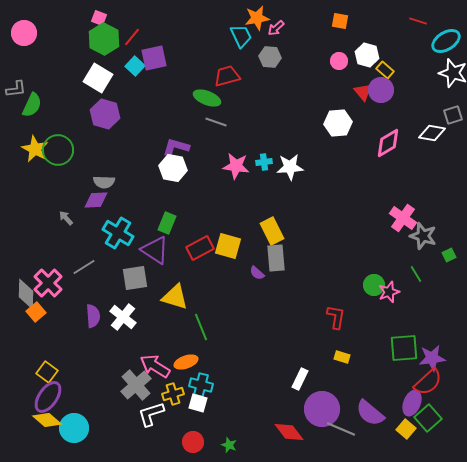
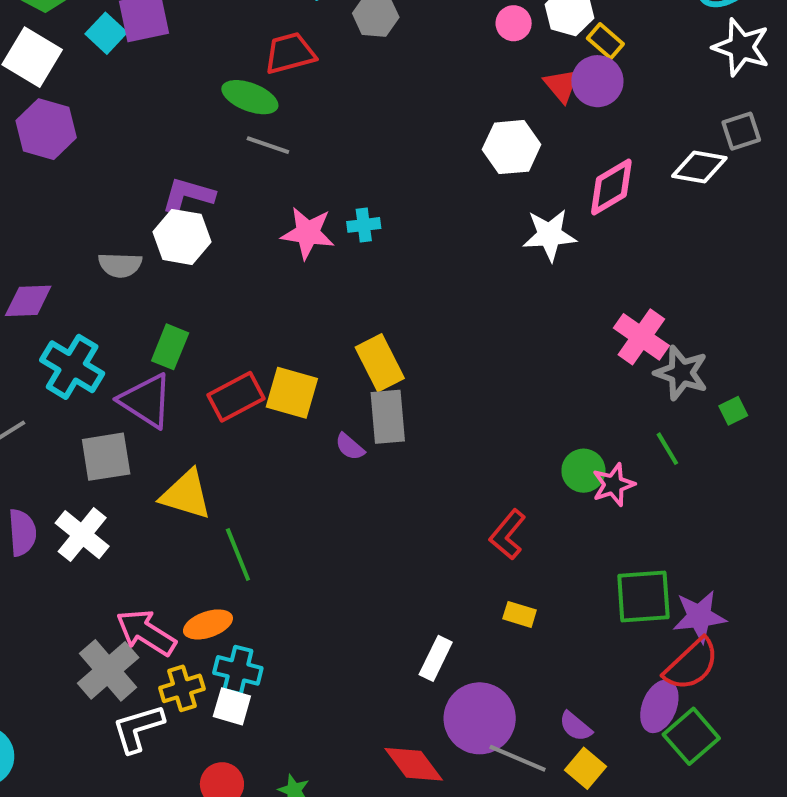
white star: (290, 167) -> (550, 235), moved
gray semicircle: (104, 182) -> (120, 265), moved
red L-shape: (336, 317) -> (508, 535), turned -150
purple semicircle: (370, 413) -> (575, 726), size x0.6
yellow square: (406, 429) -> (585, 768), moved

